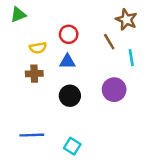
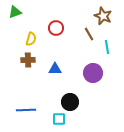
yellow semicircle: (38, 48) -> (31, 39), turned -64
blue triangle: (67, 61) -> (55, 69), moved
black circle: (70, 96) -> (70, 102), moved
cyan square: (72, 146) -> (59, 119), turned -32

